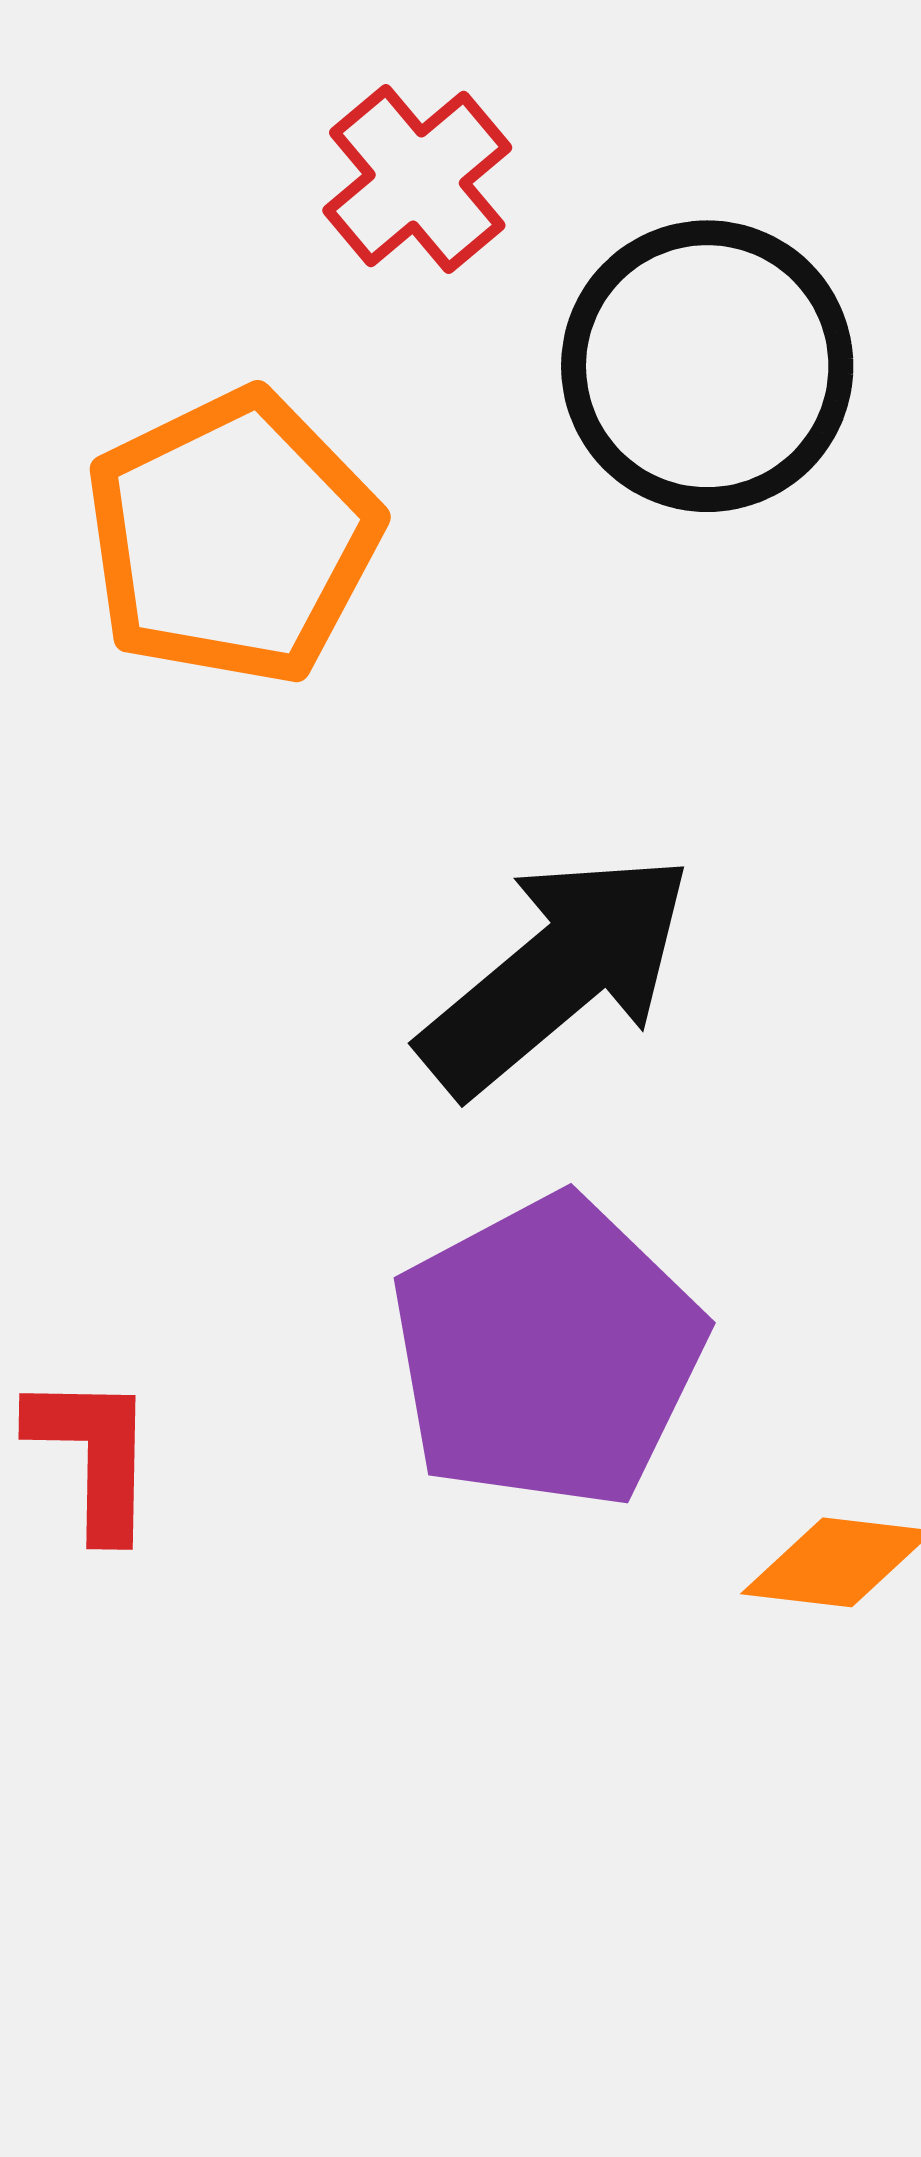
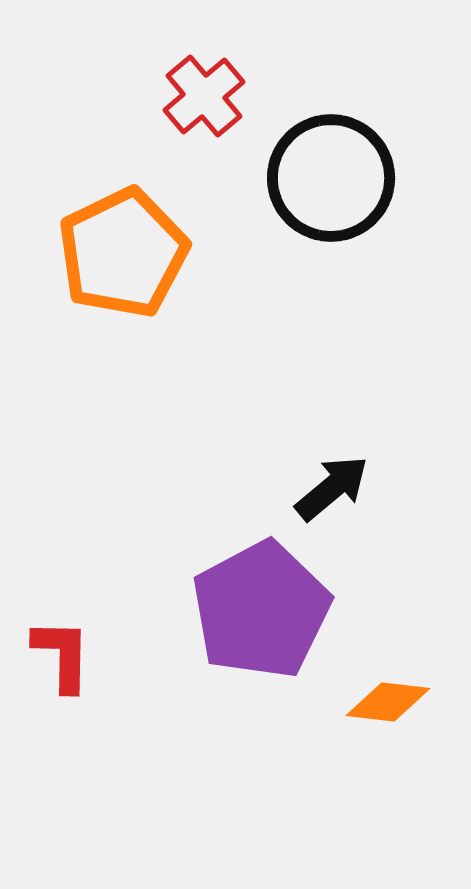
black arrow: (557, 973) -> (332, 488), moved, size x0.6

